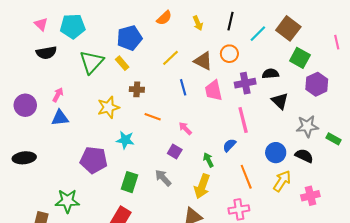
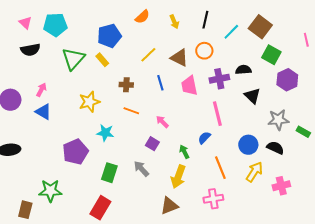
brown cross: (137, 89) -> (126, 85), moved
blue triangle: (60, 118) -> (43, 112), turned 36
purple pentagon: (94, 160) -> (75, 152), turned -30

